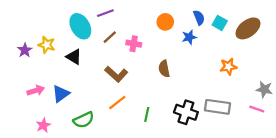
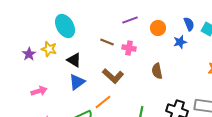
purple line: (105, 13) -> (130, 20), moved
cyan ellipse: (80, 26) -> (65, 26), moved
brown line: (110, 37) -> (107, 42), turned 64
blue triangle: (61, 94) -> (77, 82), moved
orange line: (117, 102) -> (103, 102), moved

